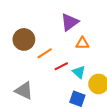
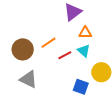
brown circle: (24, 39) -> (23, 49), moved
cyan triangle: (79, 72) -> (84, 51), moved

